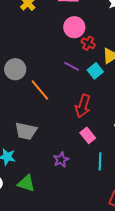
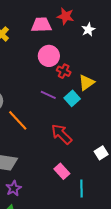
red arrow: (83, 106) -> (62, 134), turned 120
pink rectangle: (88, 135) -> (62, 171), moved
purple star: (61, 160) -> (14, 188), moved

